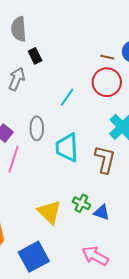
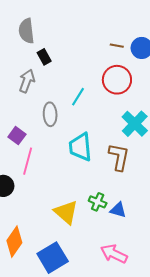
brown line: (107, 57) -> (117, 46), moved
gray ellipse: (37, 128) -> (50, 114), moved

